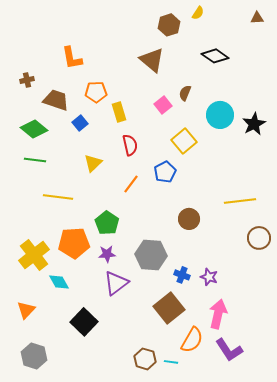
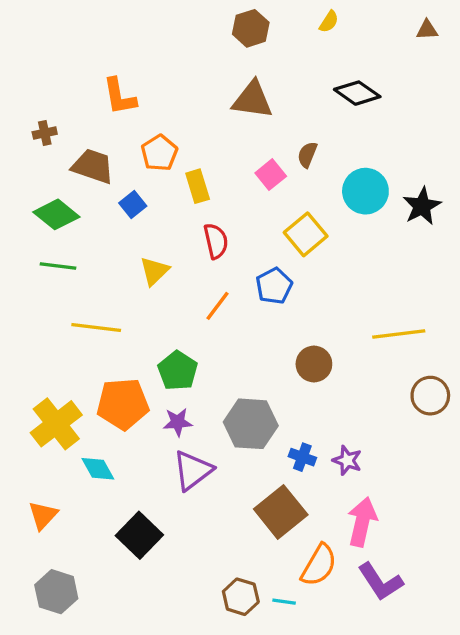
brown hexagon: (169, 25) -> (251, 28), moved
brown triangle: (152, 60) -> (252, 100), turned -32
orange pentagon: (96, 92) -> (159, 153), turned -30

